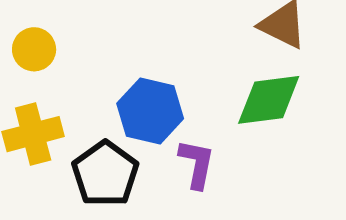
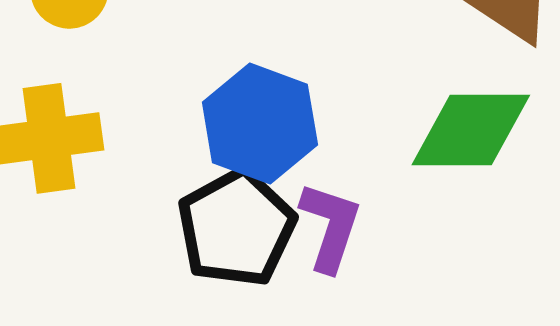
black pentagon: (105, 174) -> (236, 228), moved

